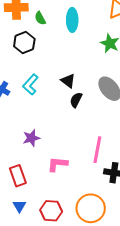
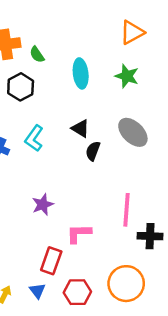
cyan ellipse: (72, 20) -> (81, 73), moved
red rectangle: (18, 176) -> (51, 261), moved, turned 45

